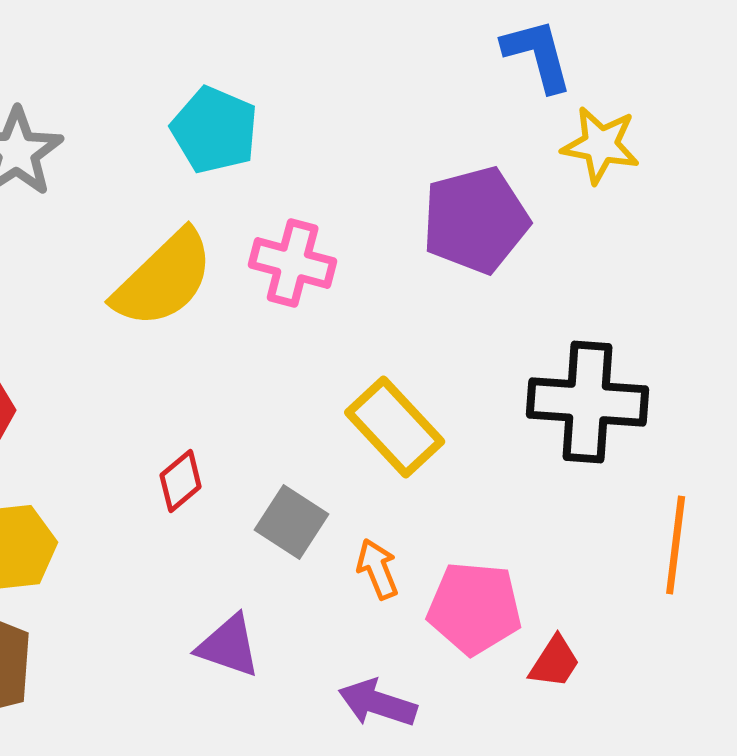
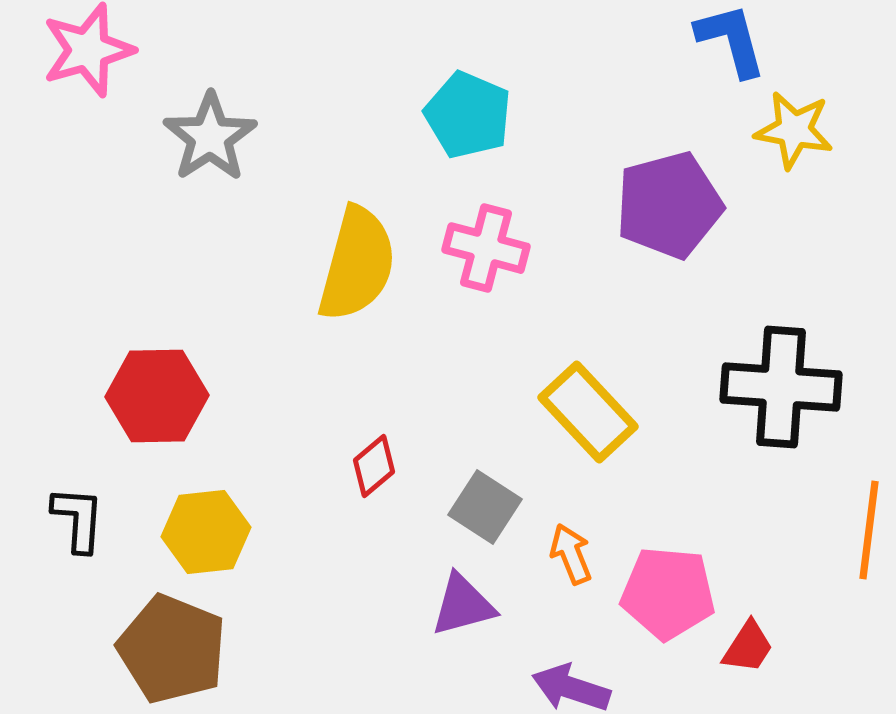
cyan pentagon: (215, 130) -> (468, 115), moved
yellow semicircle: (164, 279) -> (357, 264), turned -31
purple triangle: (229, 646) -> (463, 605), moved, turned -34

